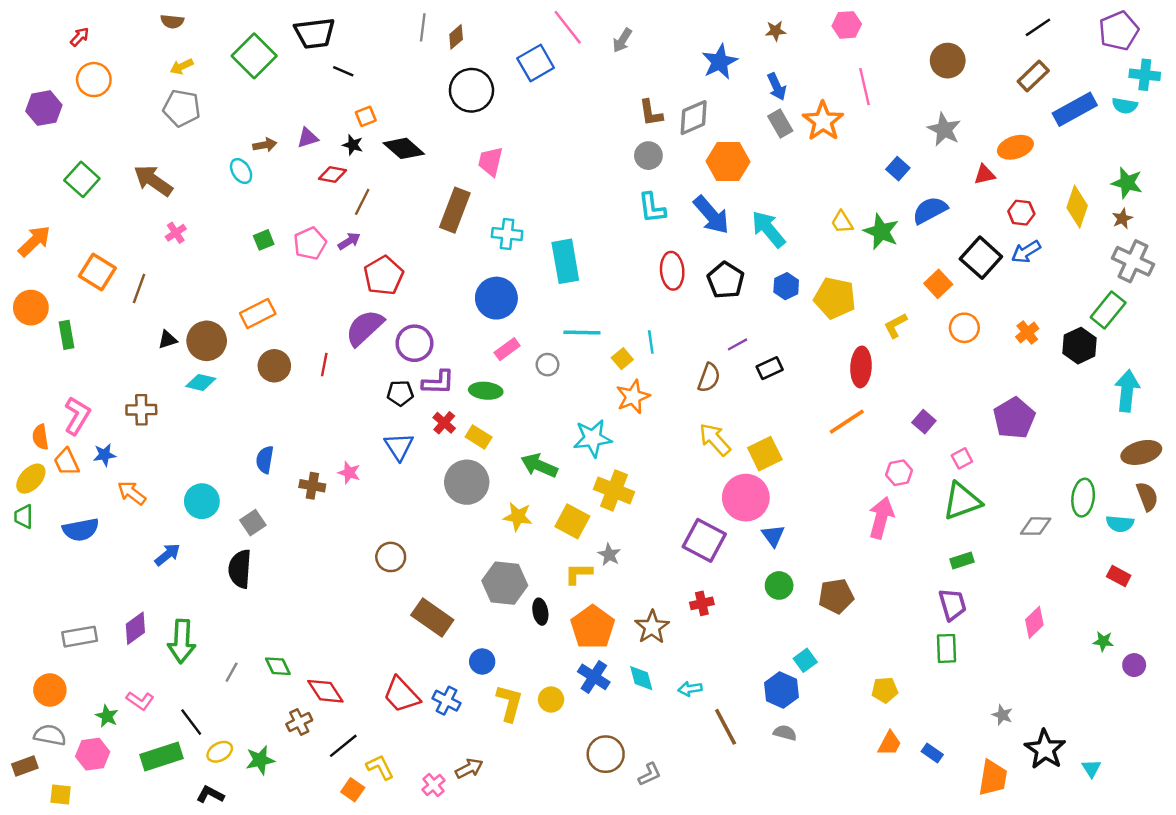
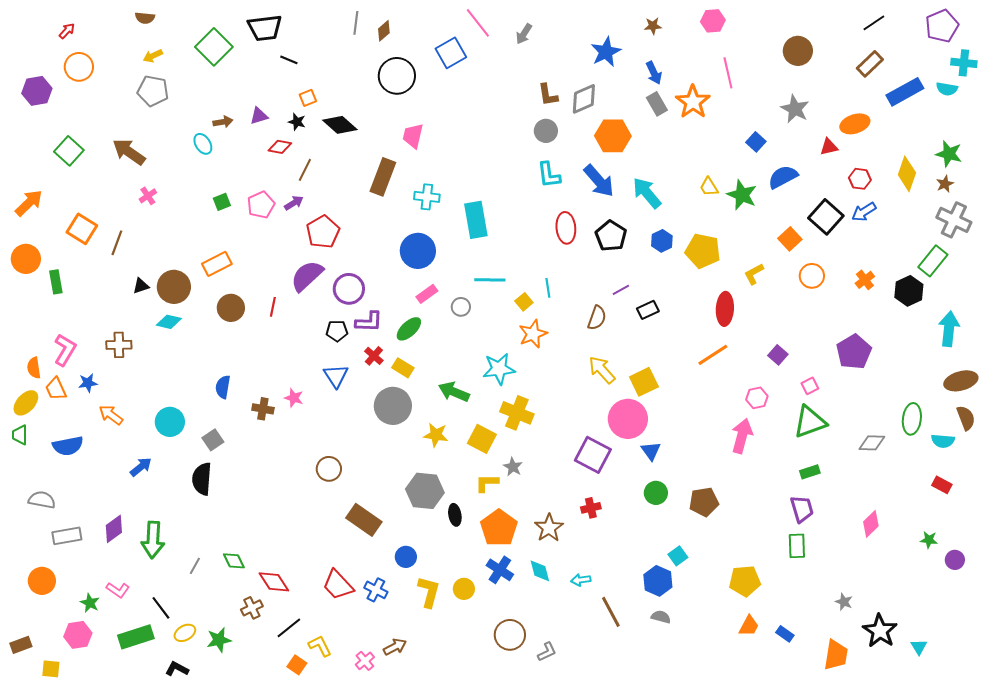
green ellipse: (486, 391) -> (409, 329), turned -48
yellow pentagon: (885, 690) -> (745, 581), size x1.4
gray semicircle: (50, 735) -> (42, 500), moved

